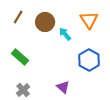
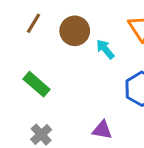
purple triangle: (63, 87) -> (102, 130), turned -32

